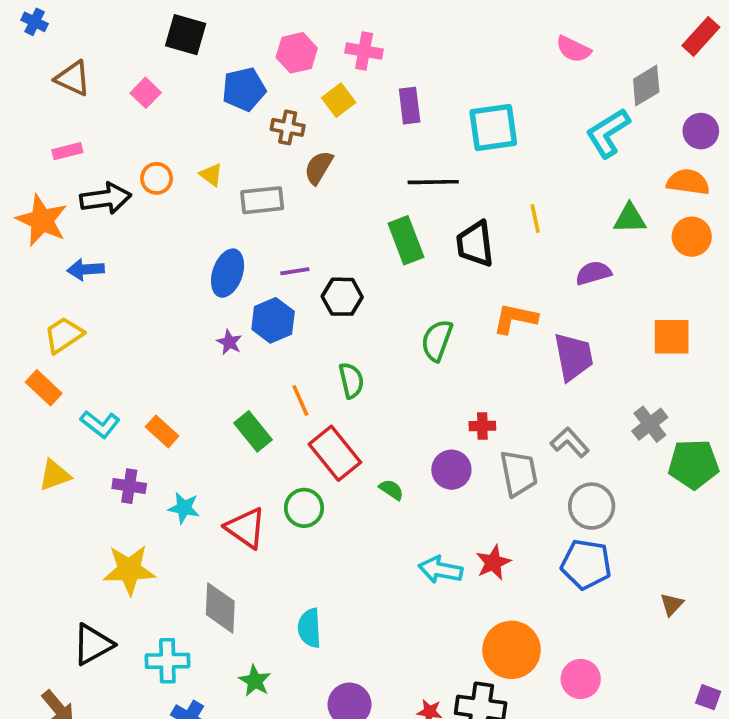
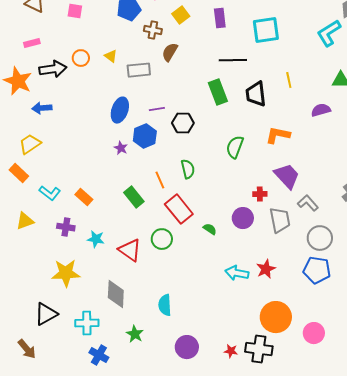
pink square: (146, 93) -> (75, 11), turned -35
purple trapezoid: (573, 357) -> (287, 176), moved, turned -32

